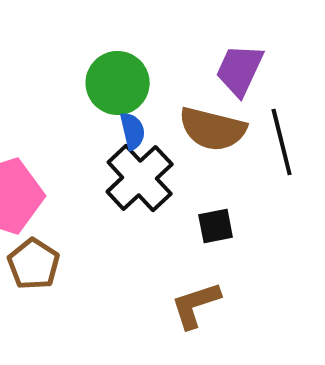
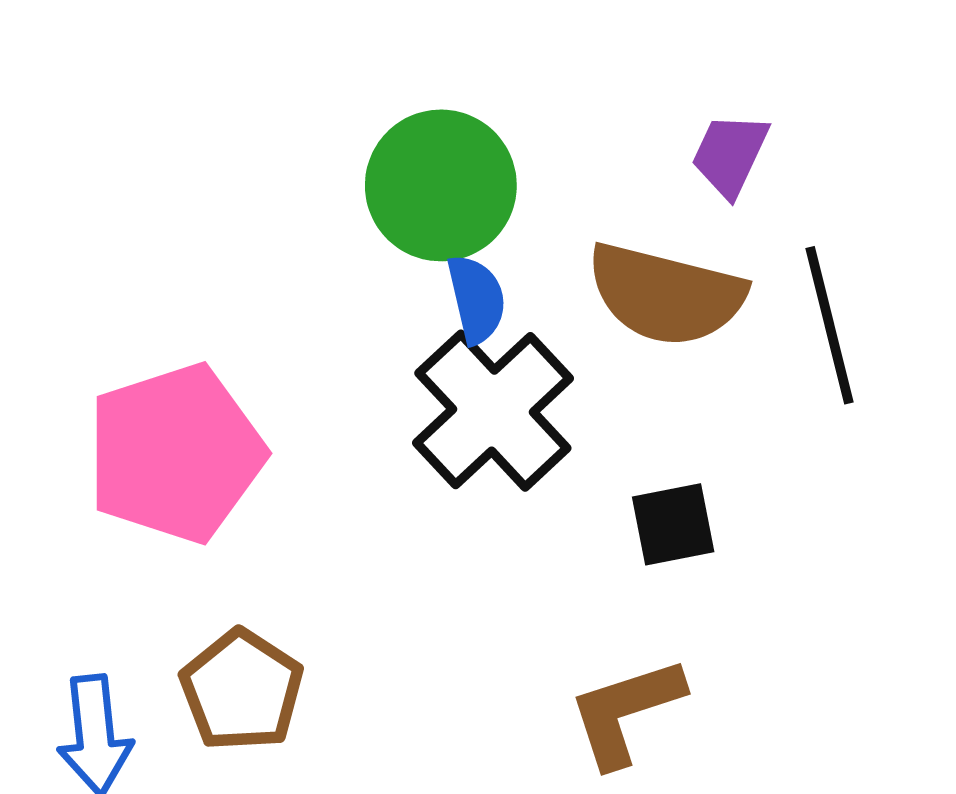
purple trapezoid: (240, 70) -> (730, 155), size x0.7
brown pentagon: (34, 264) -> (242, 690), moved

